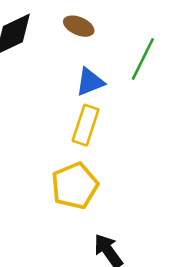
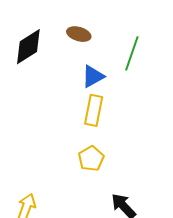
yellow pentagon: (75, 186) -> (91, 159), size x0.7

